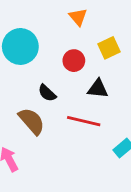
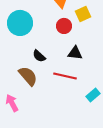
yellow square: (109, 48) -> (83, 14), moved
red circle: (74, 61) -> (64, 26), moved

